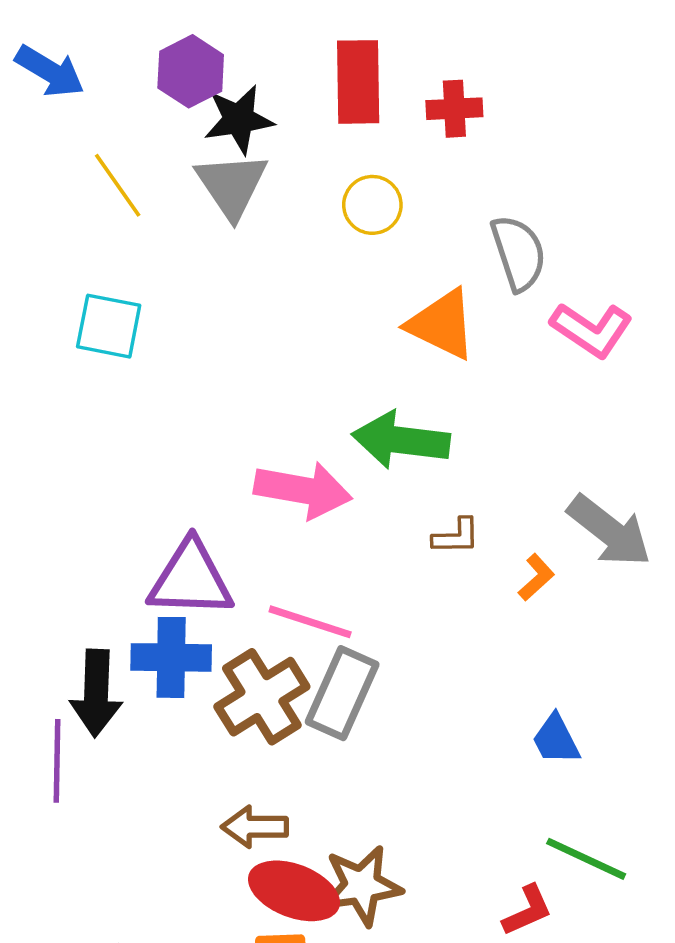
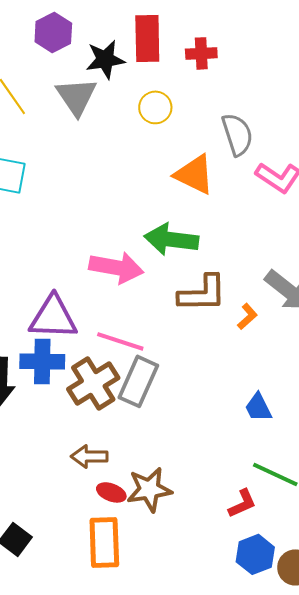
black star: (239, 119) -> (105, 59), moved
brown L-shape: (456, 536) -> (202, 293), size x1.8
red ellipse: (294, 891) -> (111, 492), size x0.6

